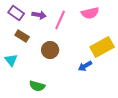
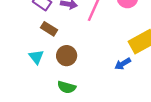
brown circle: (50, 50) -> (67, 56), moved

